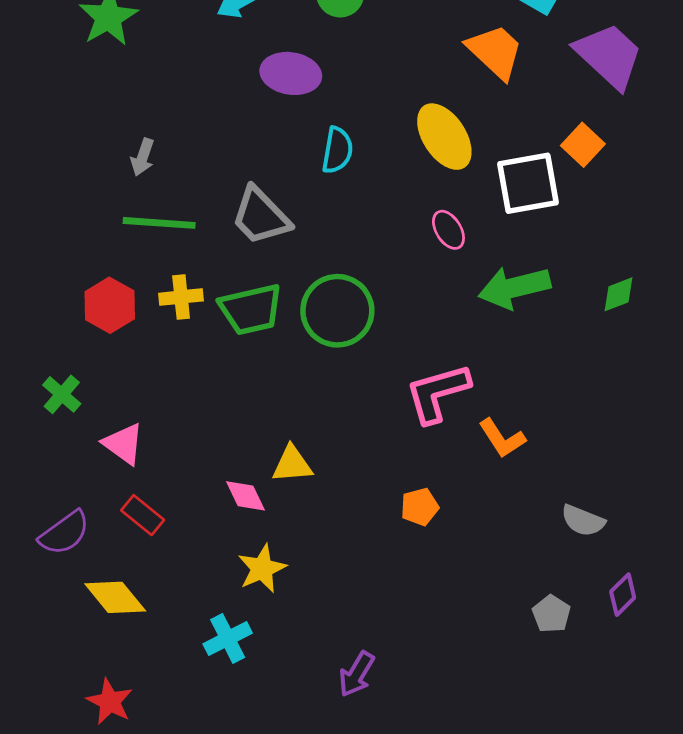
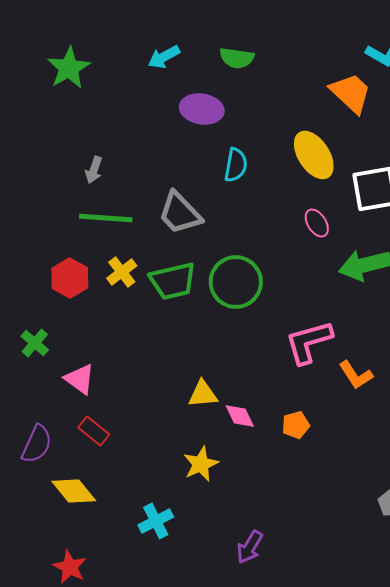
yellow cross: (181, 297) -> (122, 272), turned -32
pink diamond: (245, 496) -> (240, 416), moved
purple semicircle: (64, 533) -> (37, 444), turned -30
yellow star: (262, 569) -> (201, 464), moved

